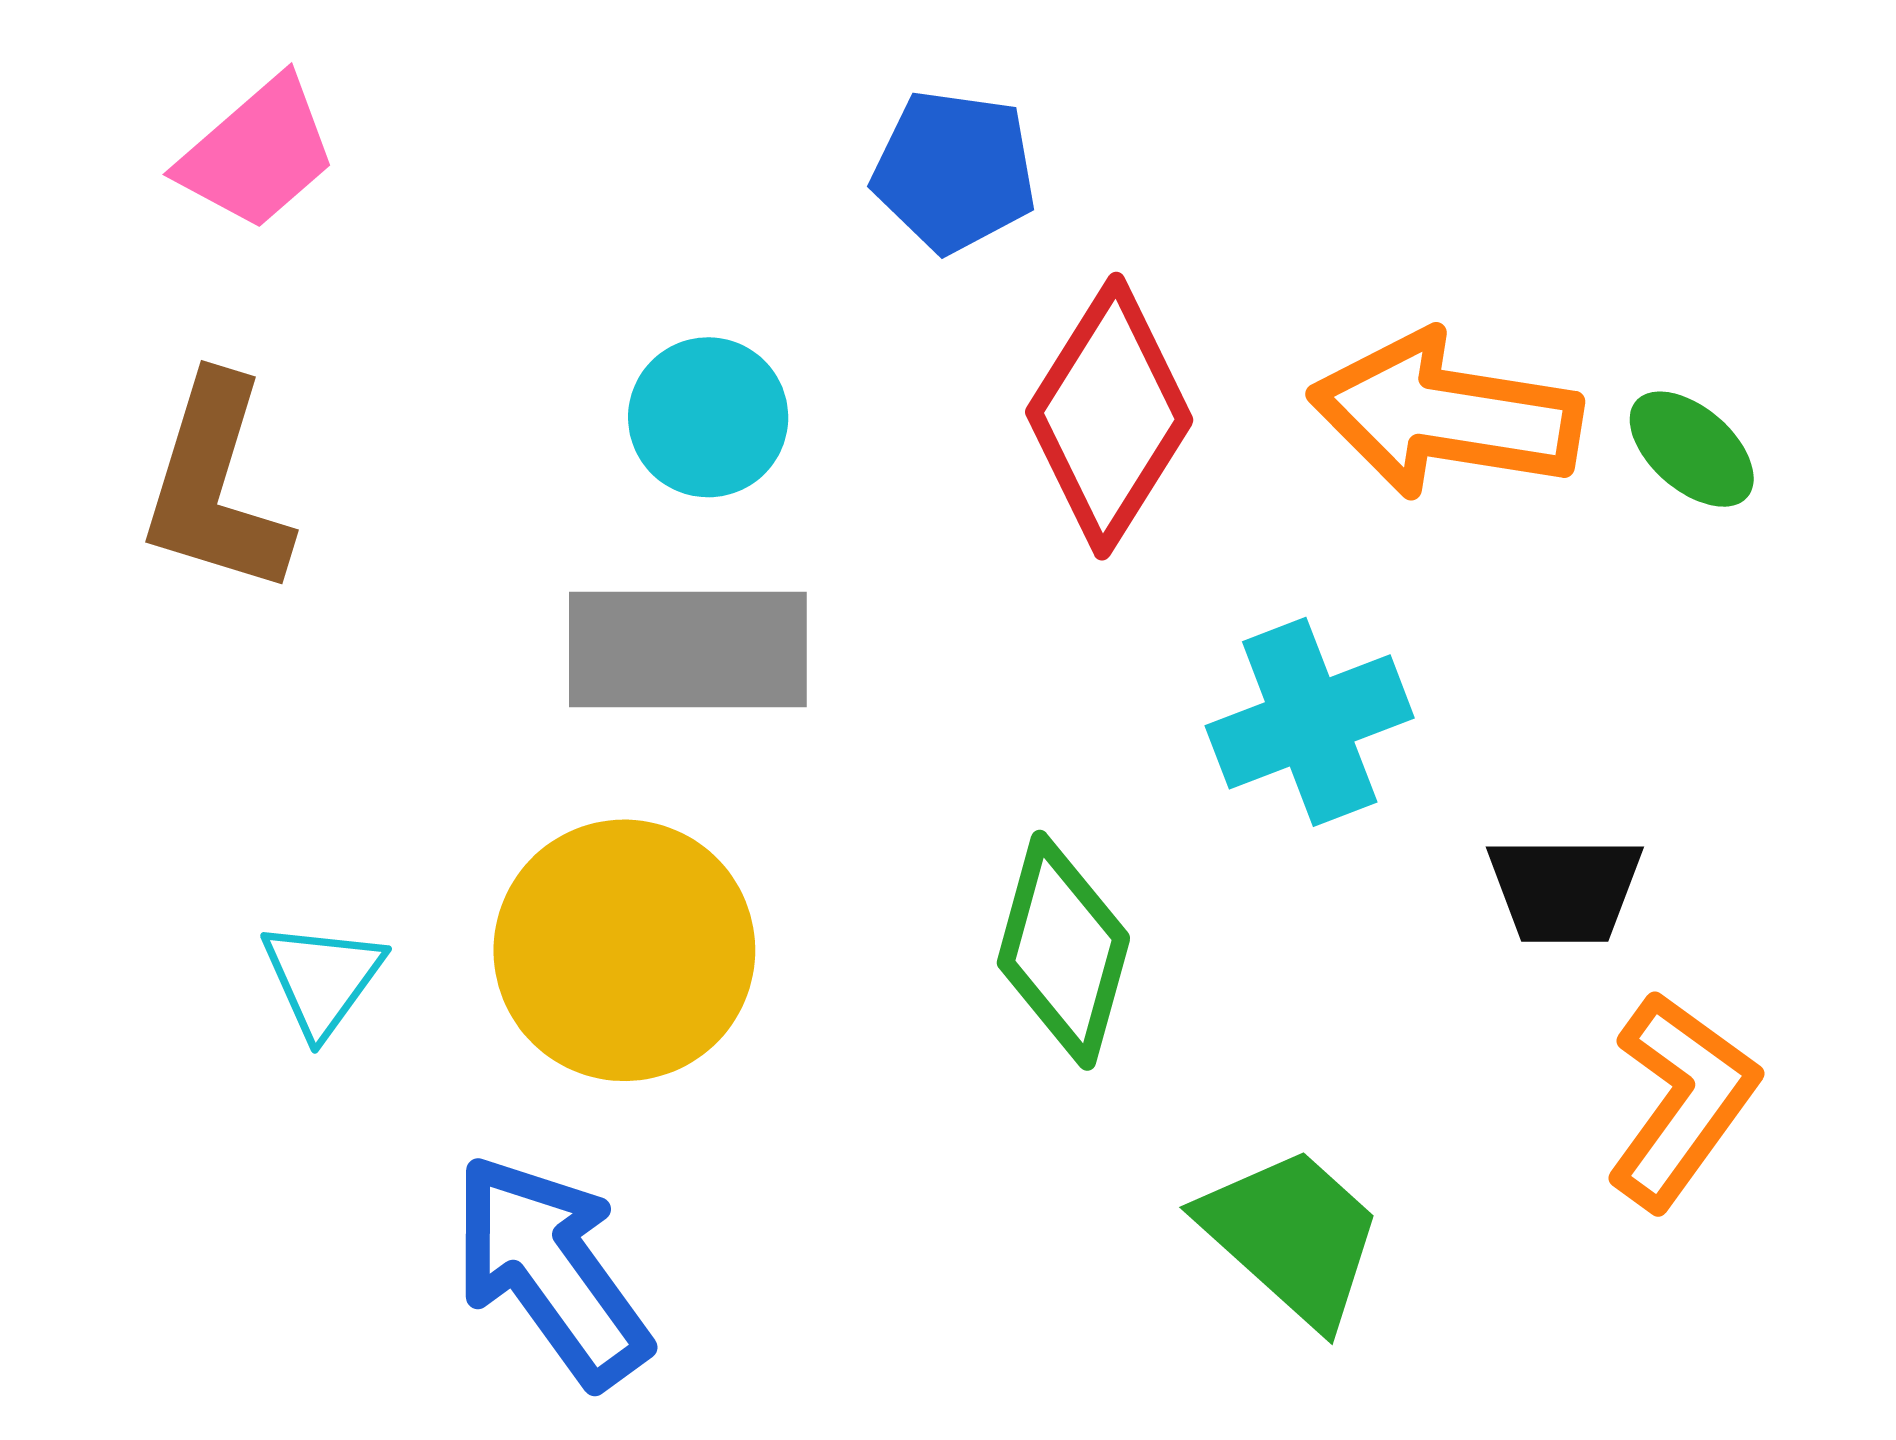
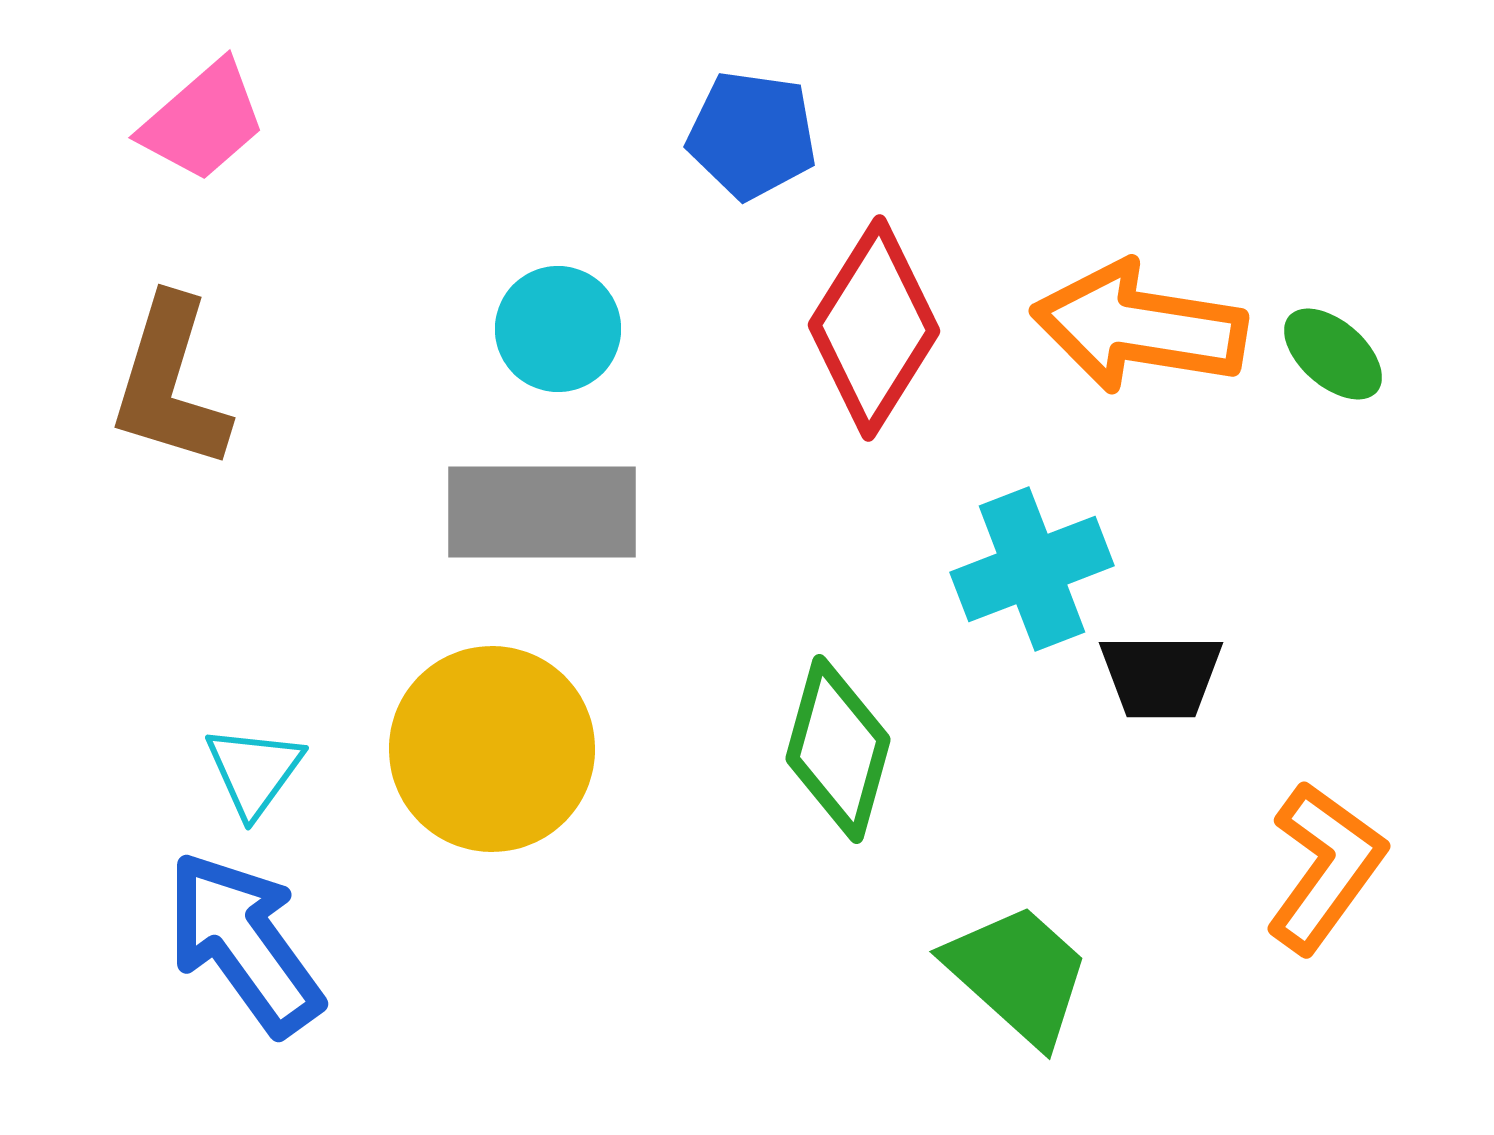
black trapezoid: (1565, 889) -> (1161, 676), moved
blue arrow: (551, 1270) -> (244, 943), moved

